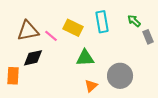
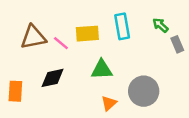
yellow rectangle: (73, 28) -> (87, 34), turned -30
black diamond: (33, 58) -> (53, 78), moved

